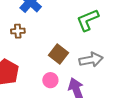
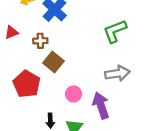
brown square: (58, 54) -> (53, 62), moved

